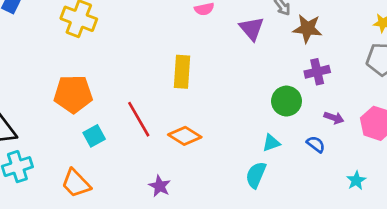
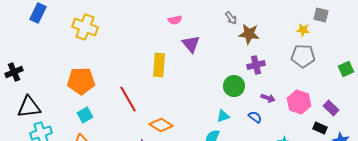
purple triangle: (252, 29) -> (191, 44), moved
cyan square: (94, 136) -> (85, 115), moved
orange diamond: (185, 136) -> (161, 125), moved

